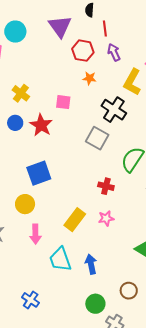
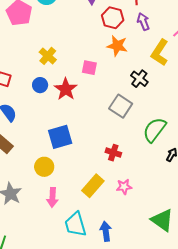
orange star: (89, 78) -> (117, 46), size x1.5
black cross: (114, 110) -> (139, 79), size x0.7
red cross: (106, 186) -> (113, 153), moved

